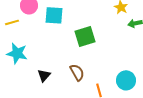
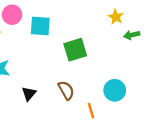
cyan circle: (126, 80) -> (115, 90), moved

